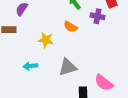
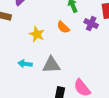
cyan arrow: (30, 66) -> (25, 64), moved

